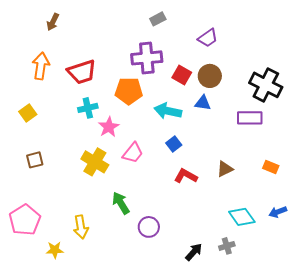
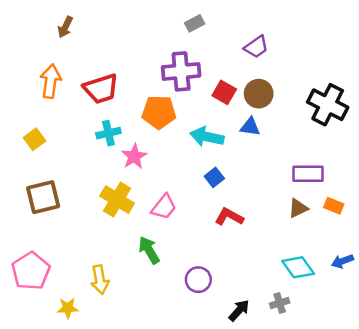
purple rectangle: (250, 118) -> (308, 174), moved
pink trapezoid: (133, 153) -> (164, 207), moved
brown square: (35, 160) -> (43, 197), size x1.6
brown triangle: (225, 169) -> (298, 208), moved
purple circle: (149, 227) -> (198, 280), moved

